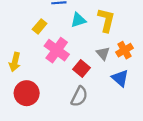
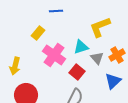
cyan triangle: (78, 20) -> (81, 47), moved
yellow L-shape: (106, 20) -> (100, 27), turned -125
blue triangle: (120, 78) -> (113, 81), turned 36

